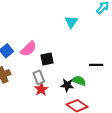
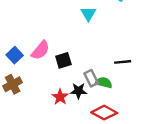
gray rectangle: (39, 77) -> (91, 78), moved
black star: (67, 85) -> (78, 91), moved

